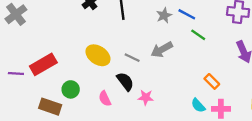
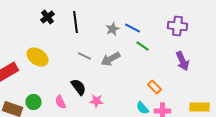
yellow ellipse: (98, 55) -> (37, 57), moved
gray line: (132, 58) -> (84, 56), moved
green circle: (71, 89) -> (33, 102), moved

